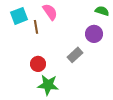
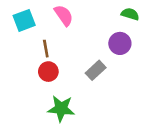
brown line: (36, 27) -> (46, 49), moved
red circle: (38, 64) -> (48, 72), moved

